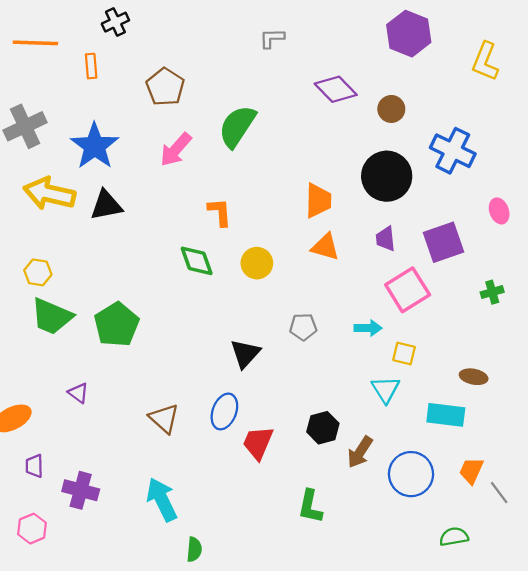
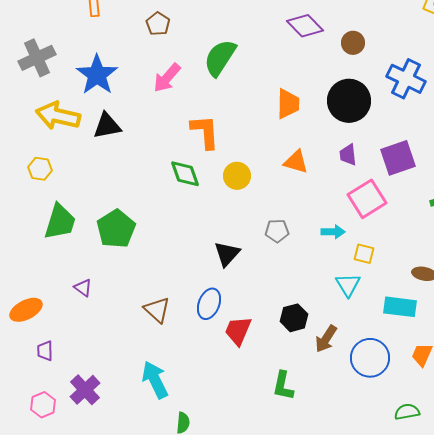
brown pentagon: (165, 87) -> (158, 24), size x0.7
orange trapezoid: (318, 201) -> (288, 104), moved
orange L-shape: (220, 212) -> (205, 132), size x1.4
yellow hexagon: (38, 272) -> (40, 169), moved
green trapezoid: (52, 316) -> (60, 222), turned -96
purple cross: (81, 490) -> (85, 390), moved, turned 32

